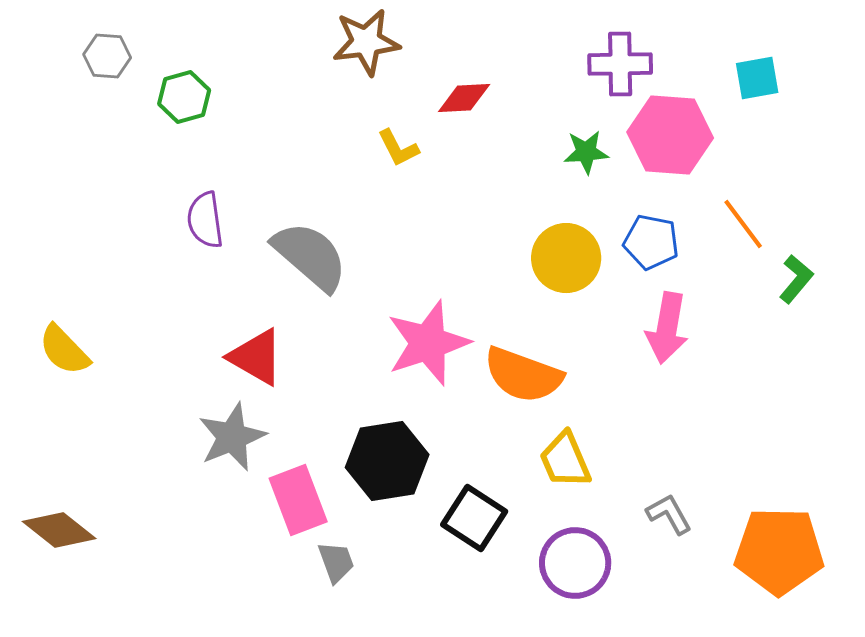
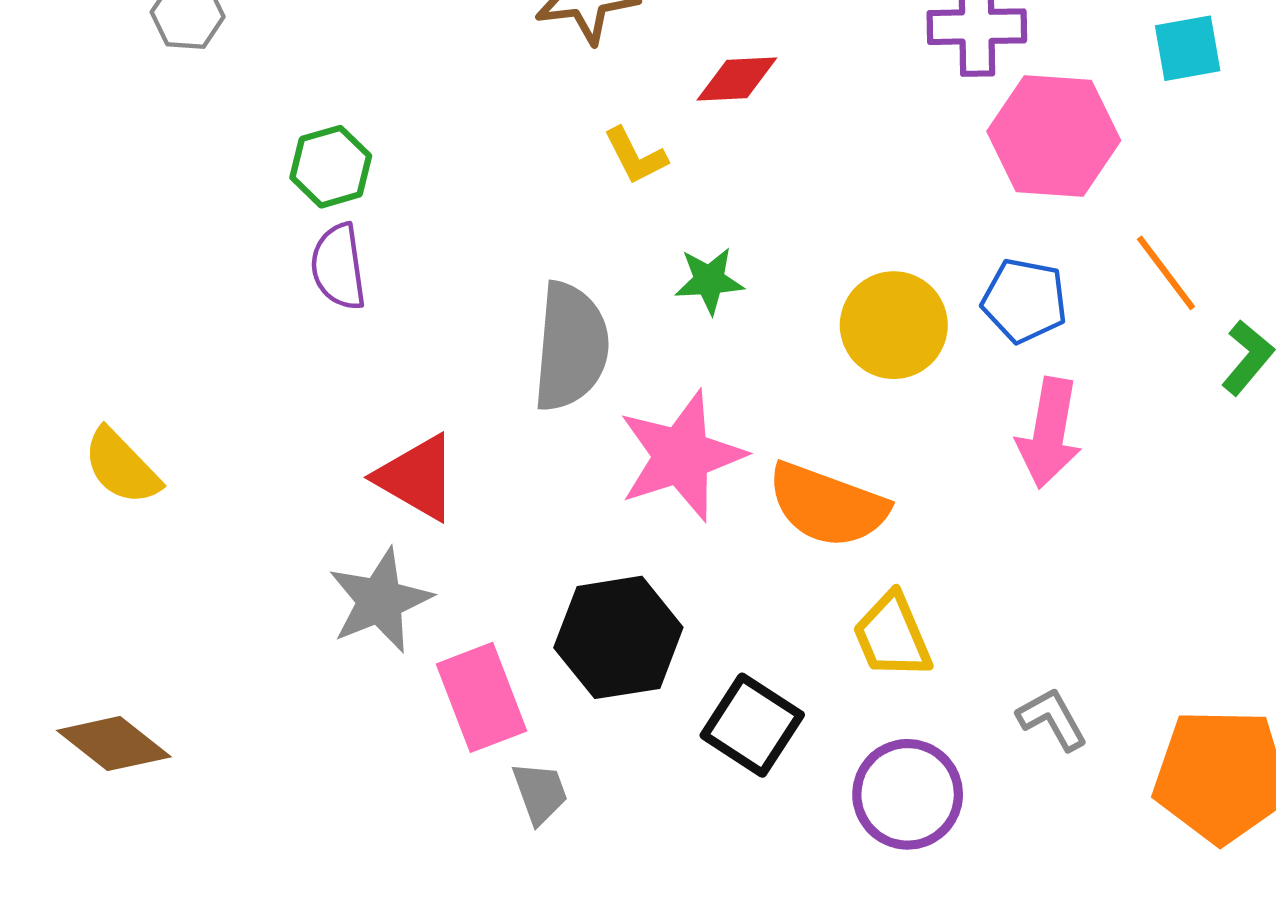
green hexagon: (184, 97) -> (331, 167), moved
green star: (586, 152) -> (709, 281), moved
gray semicircle: (310, 256) -> (571, 347), moved, turned 54

